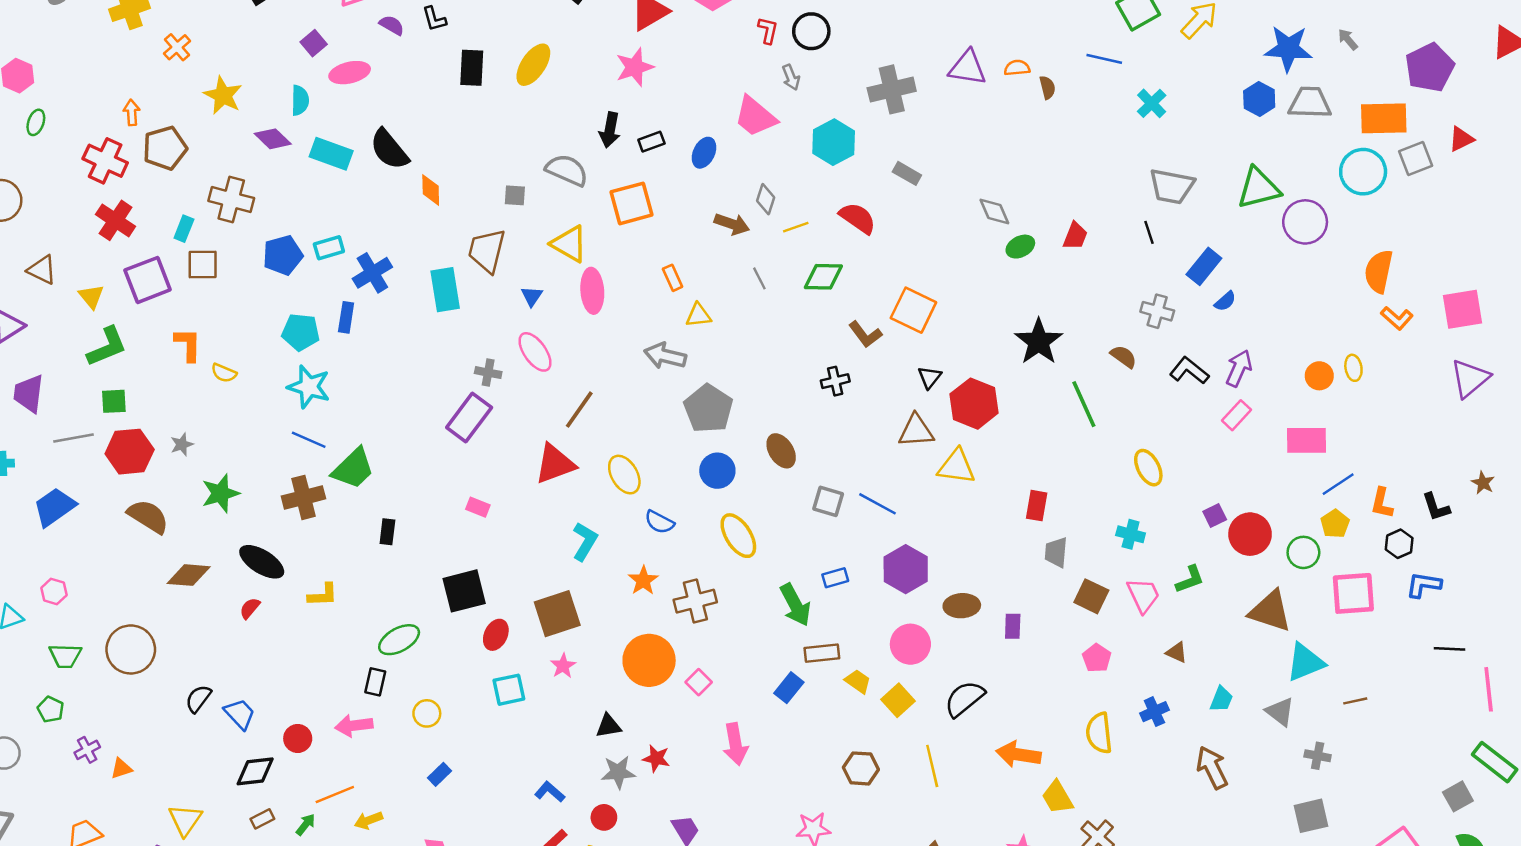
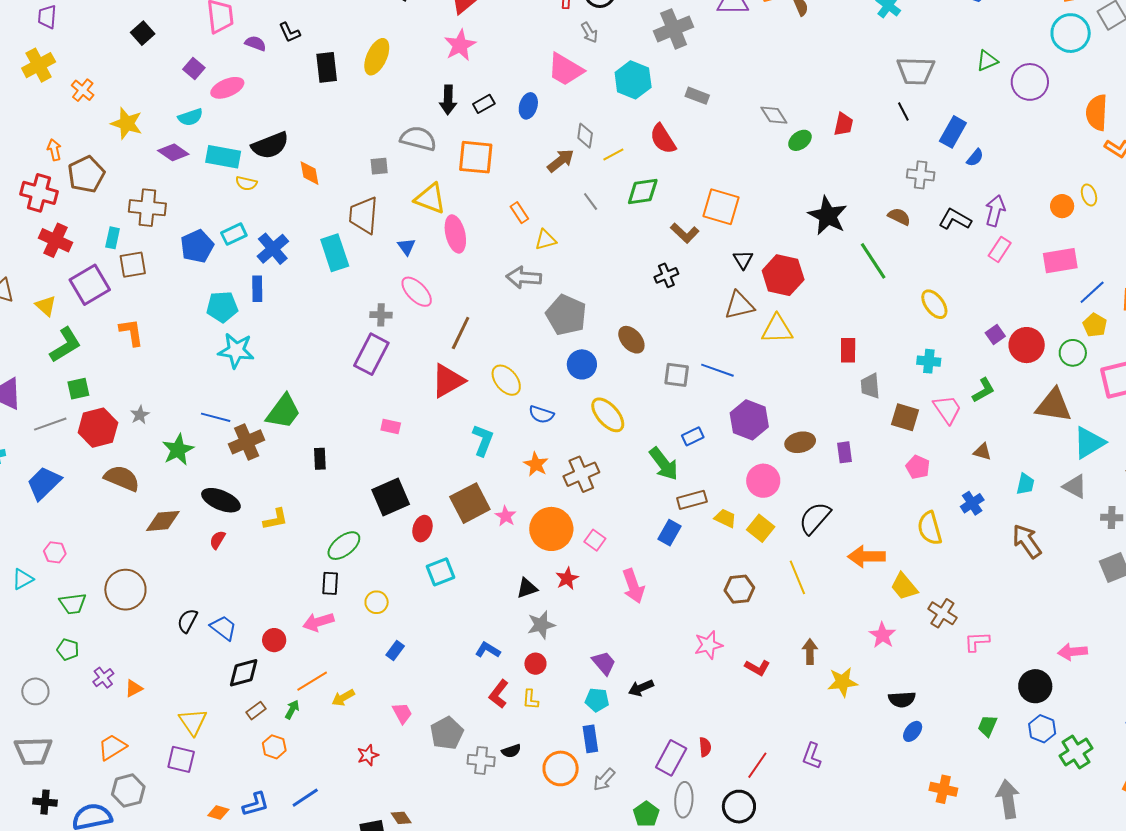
cyan semicircle: (300, 100) -> (190, 117), turned 80
black semicircle: (389, 149) -> (270, 145), turned -63
green triangle: (1258, 188) -> (987, 61), size x0.6
orange square: (632, 203) -> (476, 157), turned 30
red semicircle: (858, 218) -> (663, 139), turned -148
brown arrow: (732, 224) -> (561, 161), turned -48
yellow semicircle: (224, 373) -> (246, 183), moved
blue line: (309, 440) -> (216, 417), moved
pink star: (563, 666) -> (506, 516), moved
red star: (656, 758) -> (567, 579), moved, turned -30

